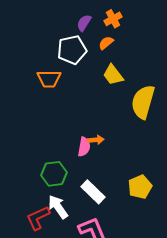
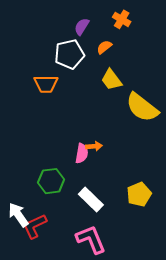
orange cross: (113, 19) -> (122, 19), moved, turned -30
yellow semicircle: (143, 102) -> (142, 107), turned -68
white arrow: (58, 207) -> (18, 215), moved

